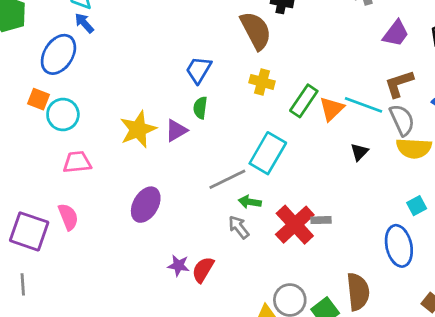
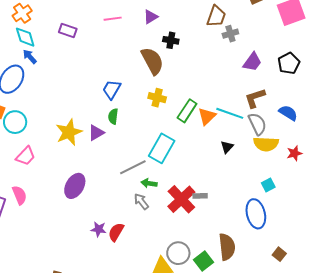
pink trapezoid: (77, 162) -> (26, 156), turned 140

